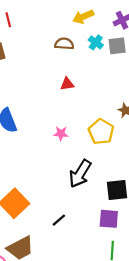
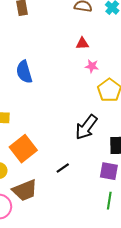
pink star: (61, 133) -> (92, 66), moved

